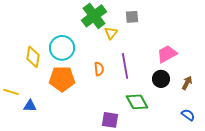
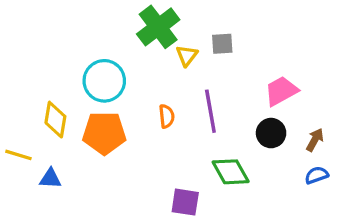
gray square: (132, 17) -> (222, 44), moved
yellow diamond: (33, 57) -> (55, 120), moved
blue semicircle: (188, 115) -> (317, 175), moved, turned -56

